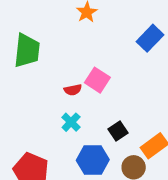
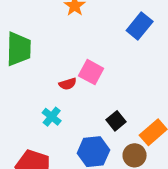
cyan cross: (71, 122) -> (52, 117), moved

